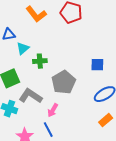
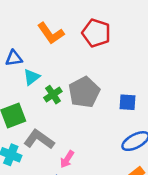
green cross: (40, 61) -> (53, 95), turned -32
gray pentagon: (64, 82) -> (84, 92), moved

